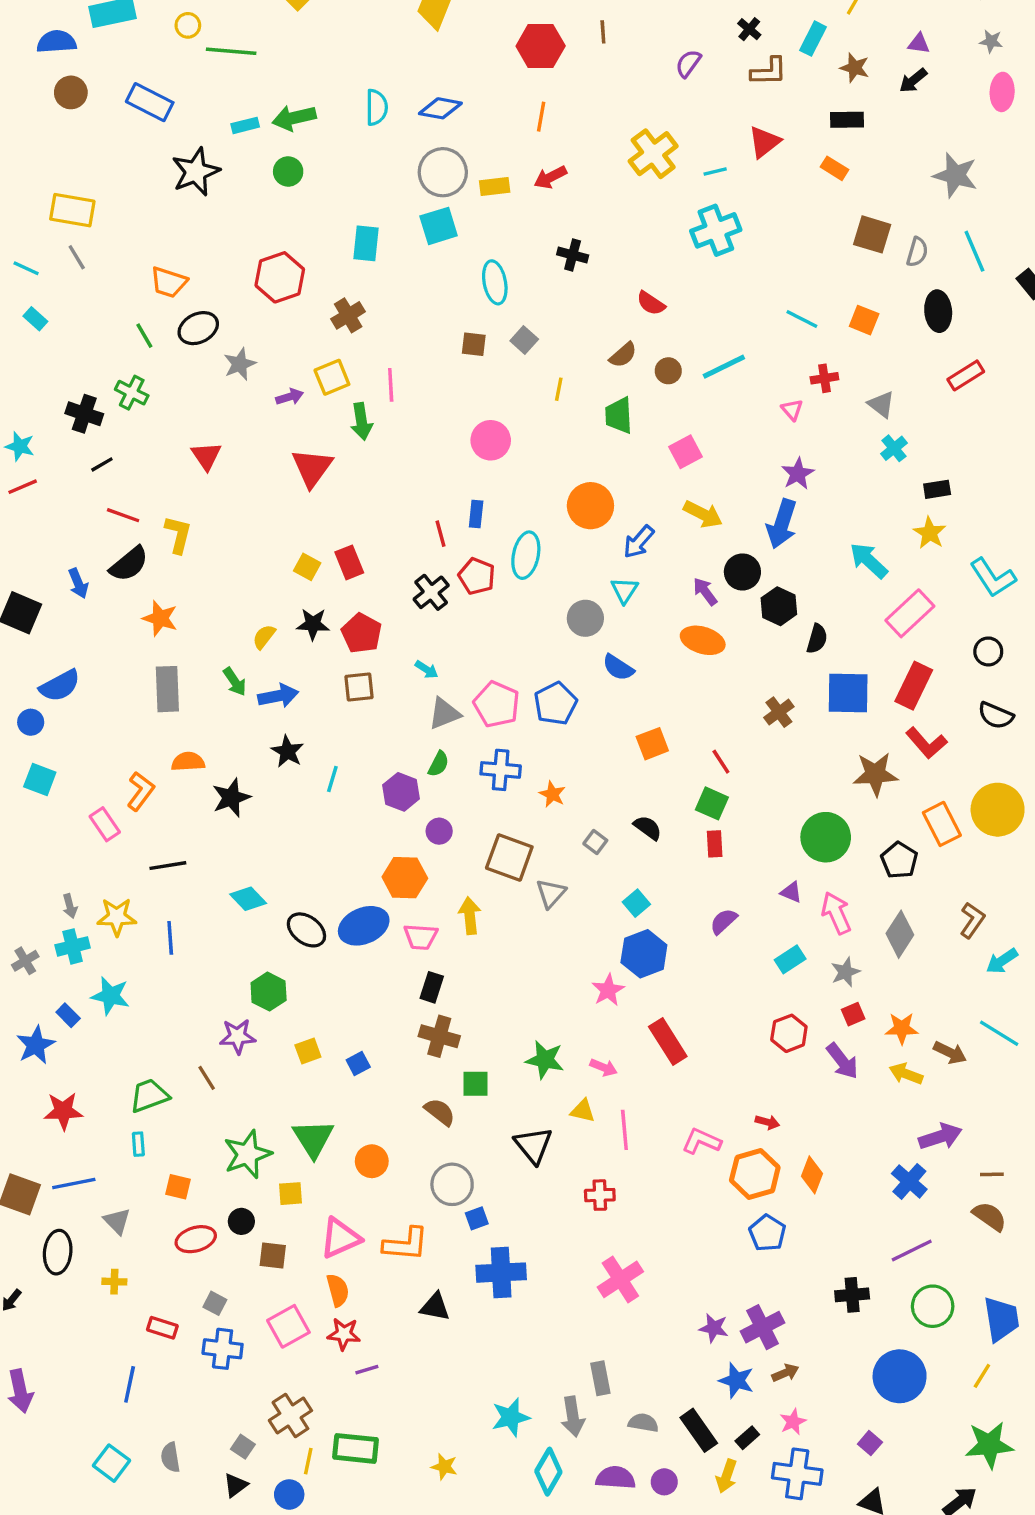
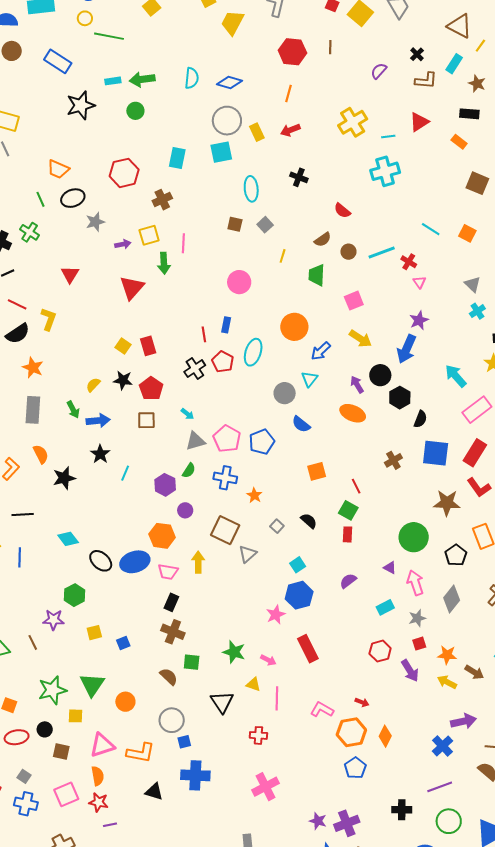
yellow rectangle: (495, 187) -> (257, 132), turned 66
red cross: (824, 378) -> (409, 262), moved, turned 35
orange semicircle: (188, 762) -> (41, 454), turned 60

